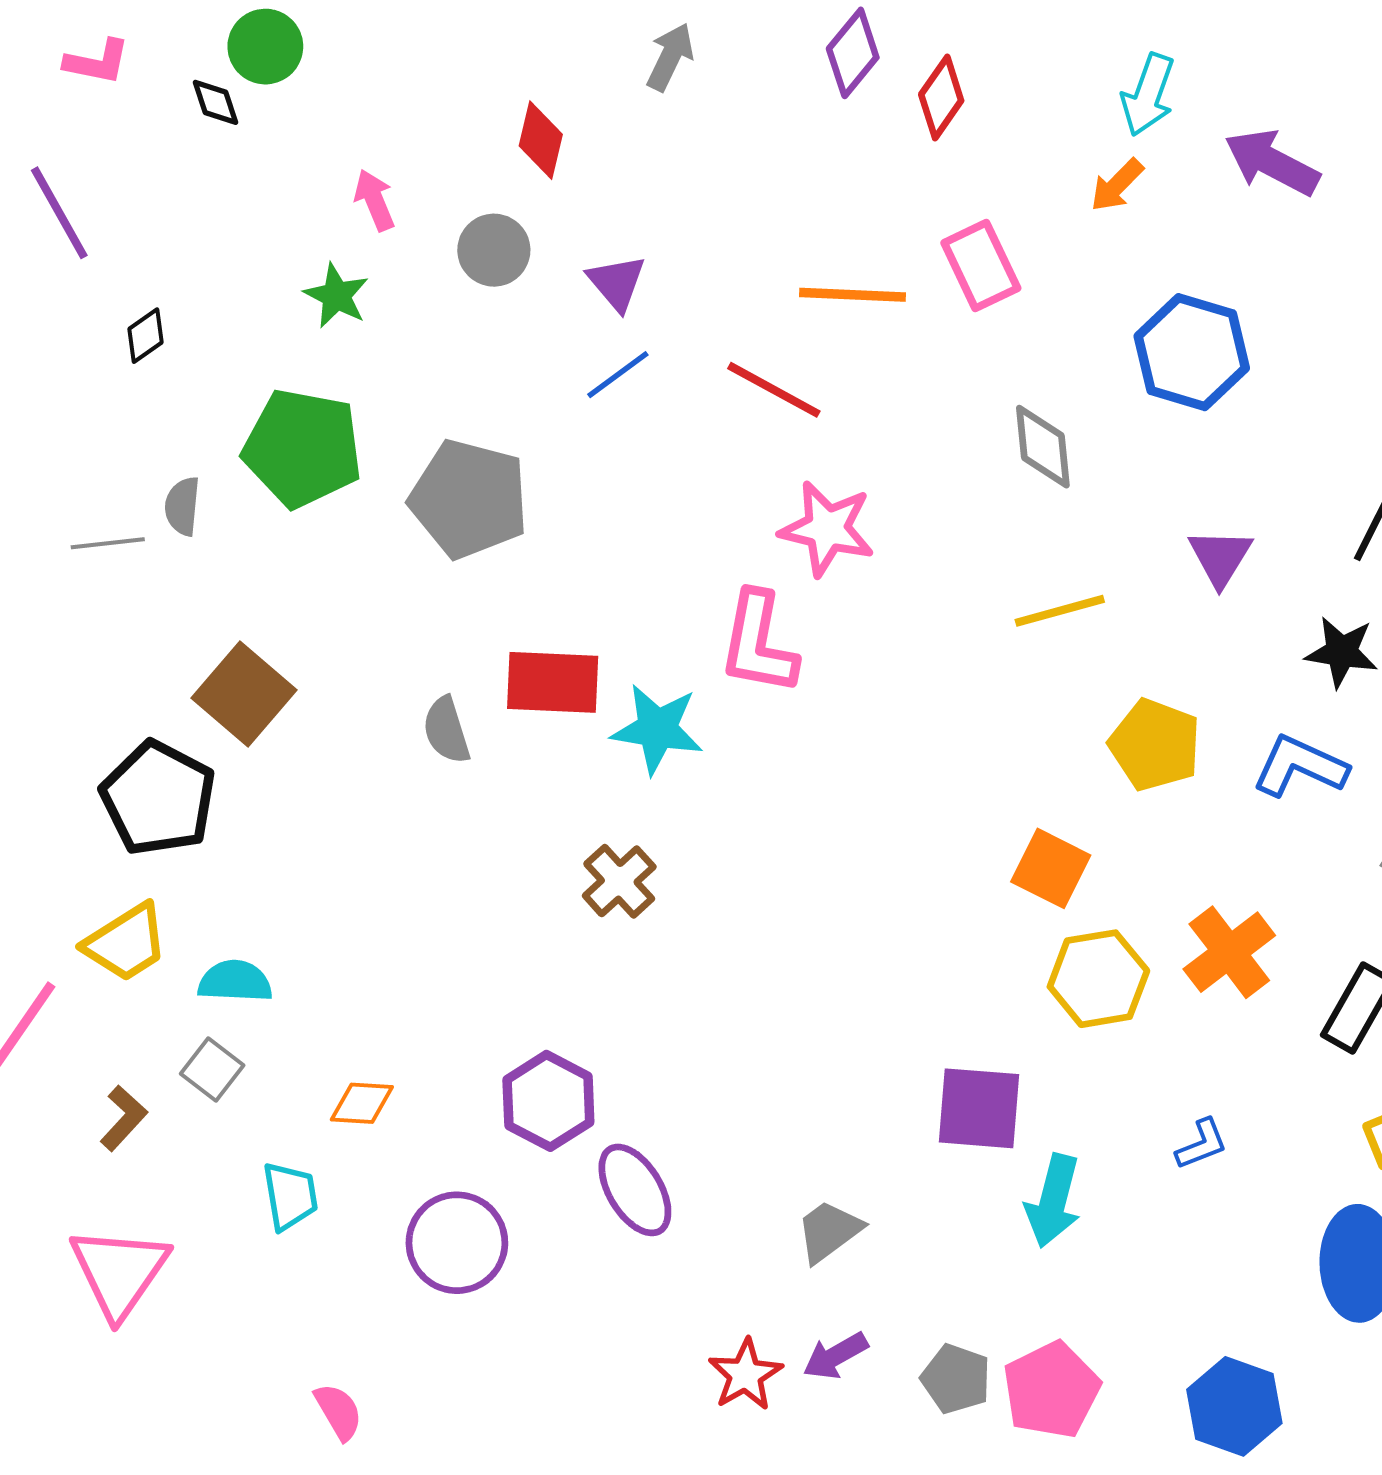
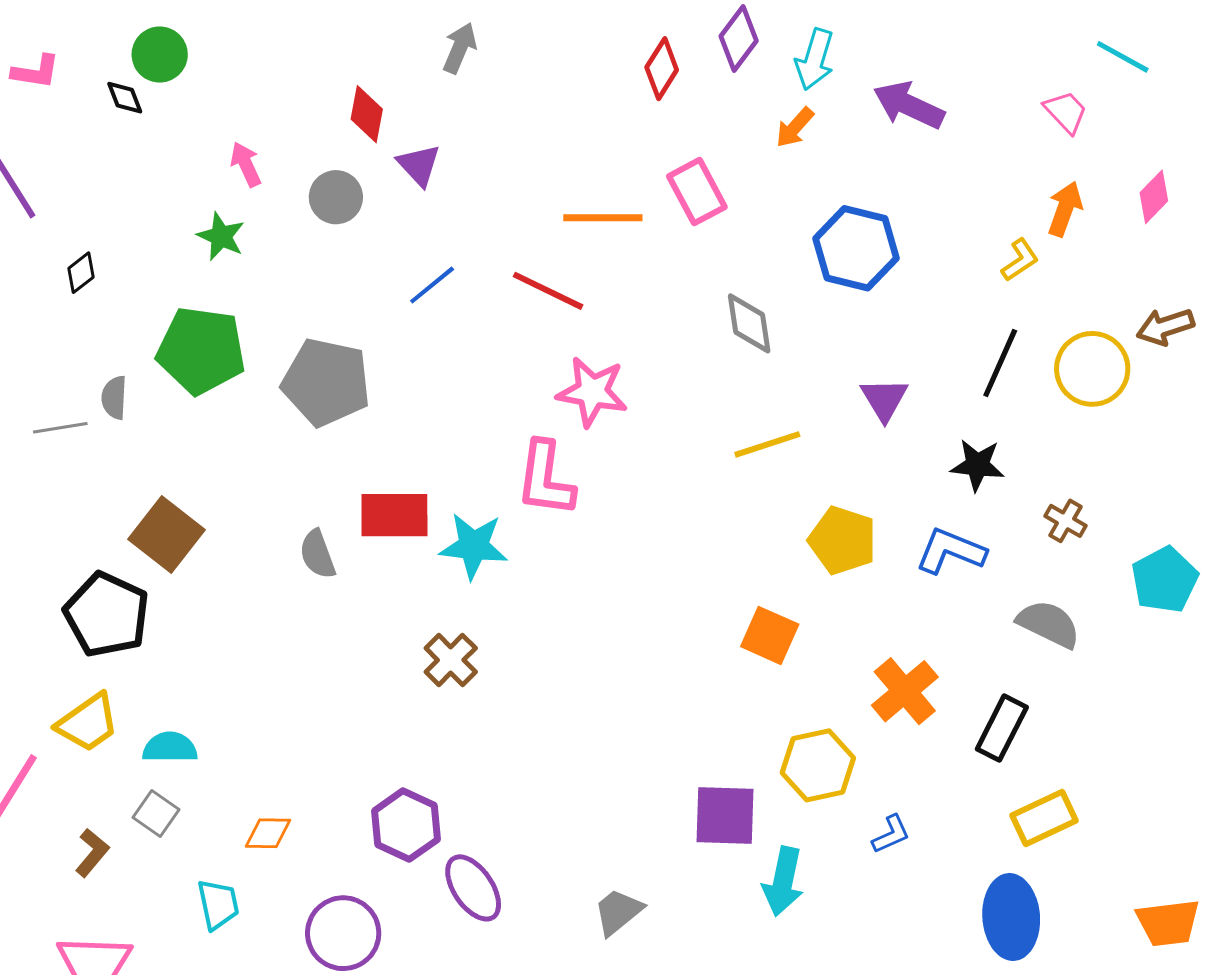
purple diamond: (853, 53) -> (739, 38), moved
purple triangle: (617, 283) -> (419, 165), moved
yellow hexagon: (1098, 979) -> (818, 765), moved

